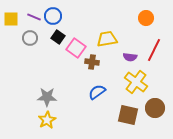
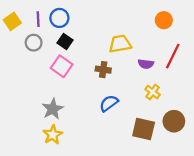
purple line: (34, 17) -> (38, 19), turned 64
yellow square: (11, 19) -> (12, 21), turned -35
pink square: (76, 48) -> (62, 66), moved
yellow cross: (136, 82) -> (153, 92), size x0.6
gray star: (47, 97) -> (53, 109), turned -30

